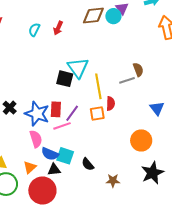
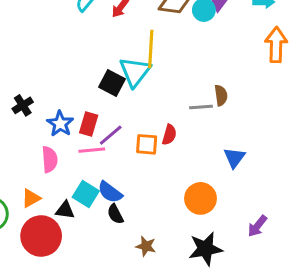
yellow line: (98, 86) -> (151, 49), moved
blue star: (37, 114) -> (60, 124), size x0.7
blue semicircle: (50, 154) -> (110, 192), moved

